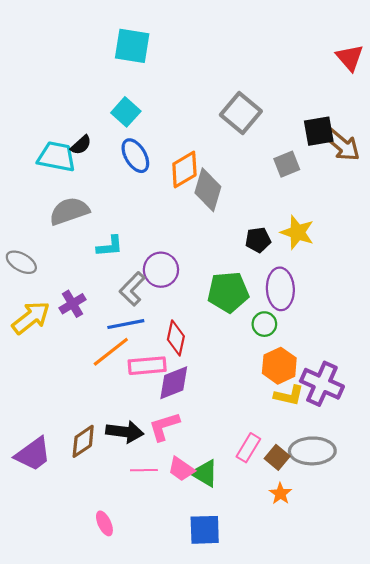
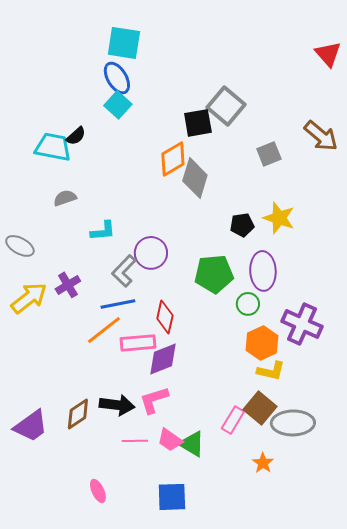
black square: (319, 131) -> (198, 123), moved
blue ellipse: (135, 156) -> (117, 78), moved
gray semicircle: (69, 211) -> (65, 198), size x0.6
purple cross: (322, 384) -> (302, 324), moved
brown square: (277, 457) -> (260, 408), moved, size x1.4
blue square: (205, 530) -> (172, 497), moved

